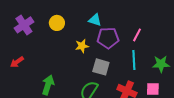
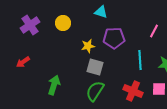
cyan triangle: (95, 20) -> (101, 12), moved
pink line: (137, 35) -> (154, 31), moved
gray square: (101, 67) -> (95, 67), moved

